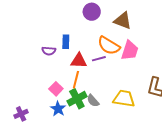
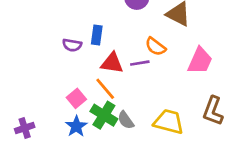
orange semicircle: (109, 46) -> (155, 47), size x0.7
pink trapezoid: (130, 51) -> (200, 61), moved
orange line: (76, 80) -> (105, 89), turned -60
green cross: (77, 99) -> (104, 115), turned -36

